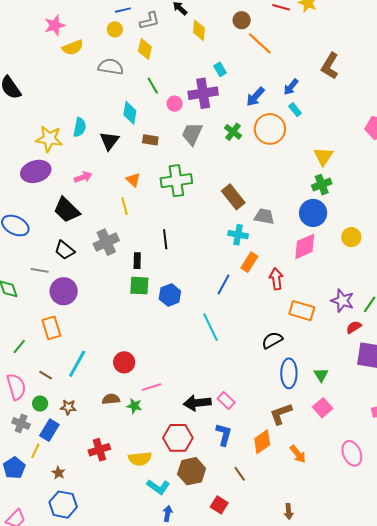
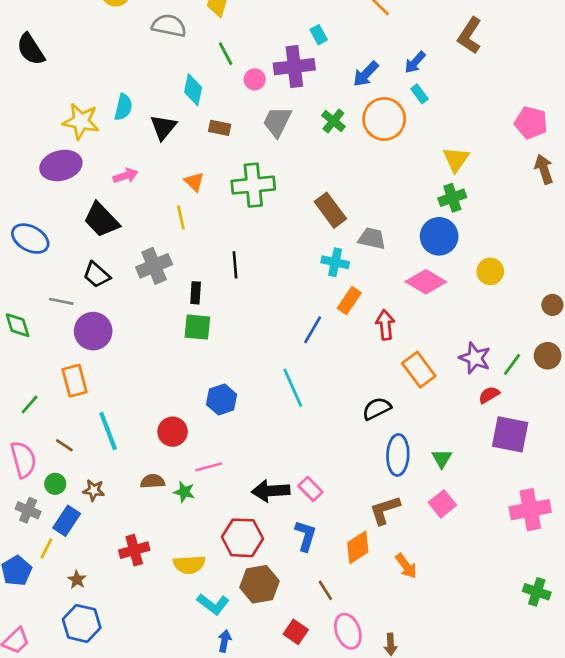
pink diamond: (305, 246) -> (426, 282), turned 52
blue hexagon: (170, 295) -> (222, 399), moved
orange rectangle: (302, 311) -> (419, 370), turned 35
cyan line: (77, 364) -> (108, 431), turned -52
pink ellipse: (352, 453) -> (348, 631), moved

